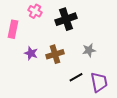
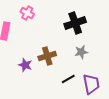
black cross: (66, 19) -> (75, 23), moved
purple star: (31, 53) -> (25, 65), moved

